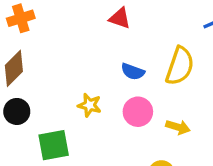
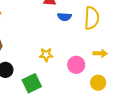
blue semicircle: (133, 72) -> (64, 17), moved
pink circle: (138, 112) -> (76, 65), moved

